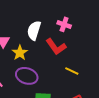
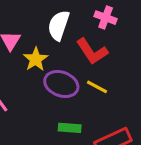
yellow line: (72, 71) -> (97, 87), moved
purple ellipse: (27, 76) -> (61, 84), moved

